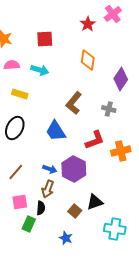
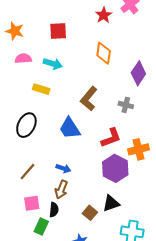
yellow rectangle: (20, 94) -> (41, 89), moved
purple hexagon: (74, 169) -> (115, 168), moved

